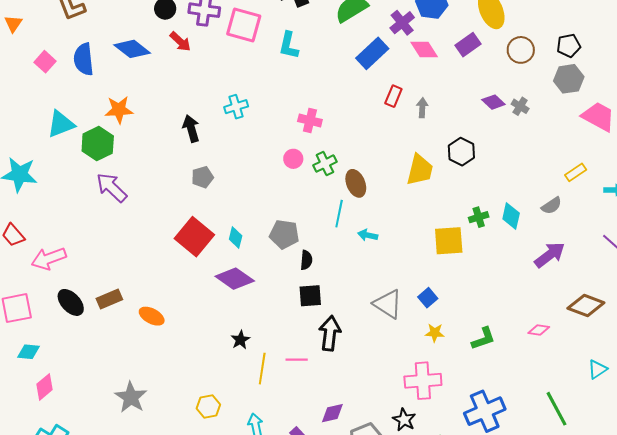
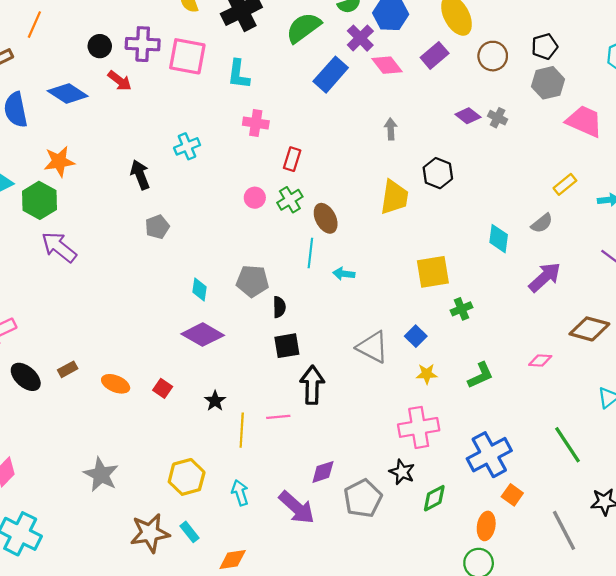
red rectangle: (393, 96) -> (292, 159), moved
pink cross: (310, 120) -> (256, 123), moved
green cross: (479, 217) -> (461, 309), moved
red square: (194, 237) -> (163, 388), moved, size x0.5
brown rectangle: (109, 299) -> (68, 369), size x0.7
yellow hexagon: (208, 406) -> (187, 477), size x1.4

